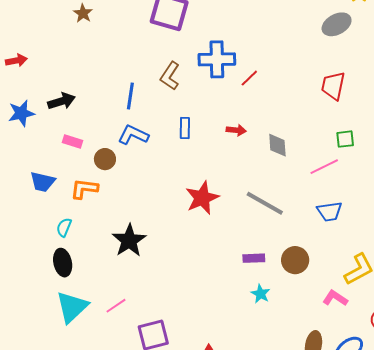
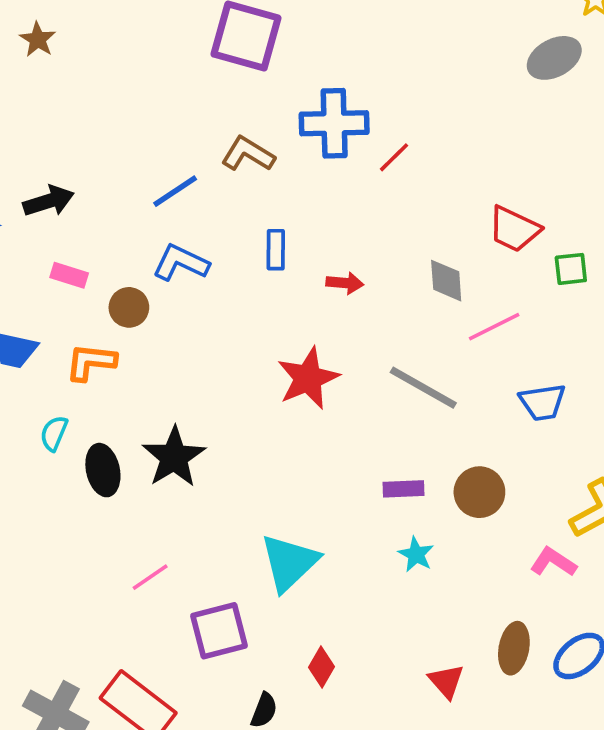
brown star: (83, 13) -> (38, 39), moved
brown L-shape: (170, 76) -> (248, 154), turned 88
red trapezoid: (333, 86) -> (514, 229), moved, turned -76
blue line: (130, 96) -> (175, 191), turned 48
red arrow: (236, 130) -> (345, 283), moved
pink line: (324, 167) -> (494, 327), moved
black ellipse: (63, 263) -> (103, 470), moved
cyan triangle: (72, 307) -> (289, 562), moved

